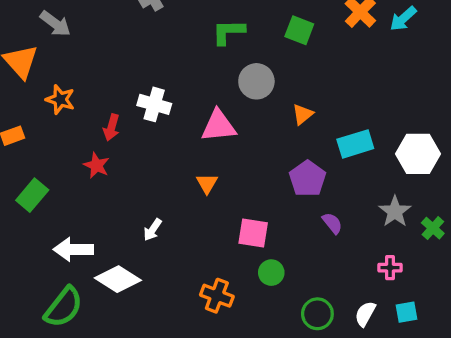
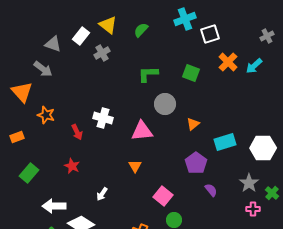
red arrow: (111, 127) -> (77, 132), turned -42
red star: (97, 165) -> (72, 166), moved
pink square: (253, 233) -> (163, 196), turned 30
pink cross: (390, 268) -> (253, 209), moved

